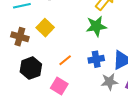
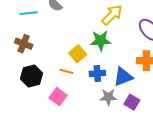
yellow square: (45, 28) -> (78, 54), moved
orange line: (65, 60) -> (66, 71), turned 48

